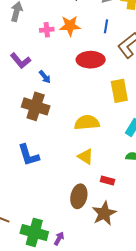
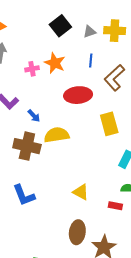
orange star: (70, 26) -> (55, 63), turned 30
yellow semicircle: (87, 123) -> (57, 135), moved
red rectangle: (108, 180) -> (115, 206), moved

